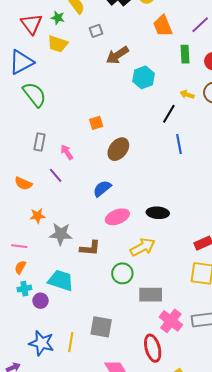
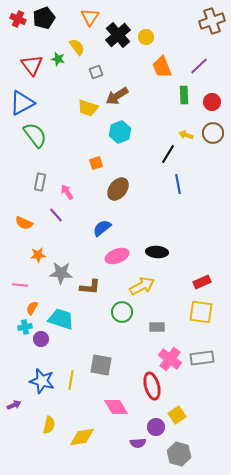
yellow trapezoid: (58, 44) -> (88, 108), moved
cyan hexagon: (144, 77) -> (120, 132), moved
orange semicircle: (20, 267) -> (32, 308), moved
gray rectangle: (151, 295) -> (157, 327), moved, size x0.7

